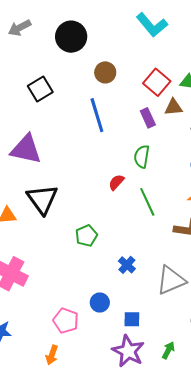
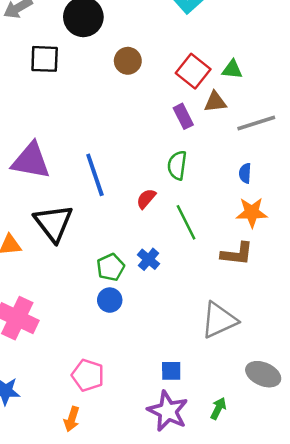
black square: (40, 89) -> (45, 59), moved, turned 35
blue line: (97, 115) -> (95, 175), moved
blue cross: (127, 265) -> (149, 259), moved
blue circle: (100, 303) -> (110, 300), moved

